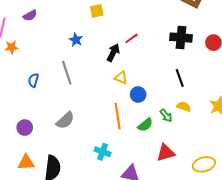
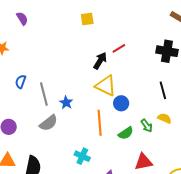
purple semicircle: (30, 15) -> (22, 19), turned -96
blue star: (76, 40) -> (66, 103), moved
gray line: (67, 73) -> (44, 94), moved
yellow triangle: (121, 78) -> (106, 86), size x1.6

